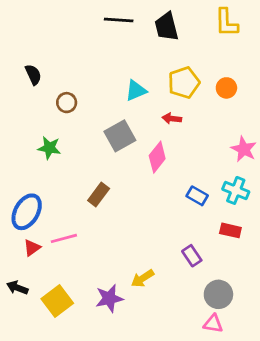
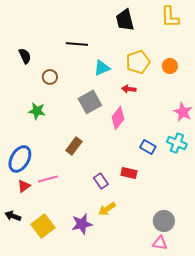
black line: (119, 20) -> (77, 44), moved
red rectangle: (230, 230) -> (129, 173), moved
purple rectangle: (192, 256) -> (101, 181), moved

